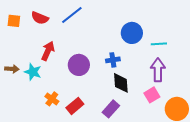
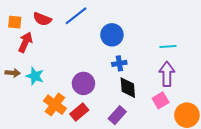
blue circle: (132, 33) -> (112, 35), moved
red arrow: (48, 51) -> (25, 42), moved
purple circle: (79, 65) -> (83, 83), moved
orange cross: (52, 99) -> (55, 105), size x1.5

